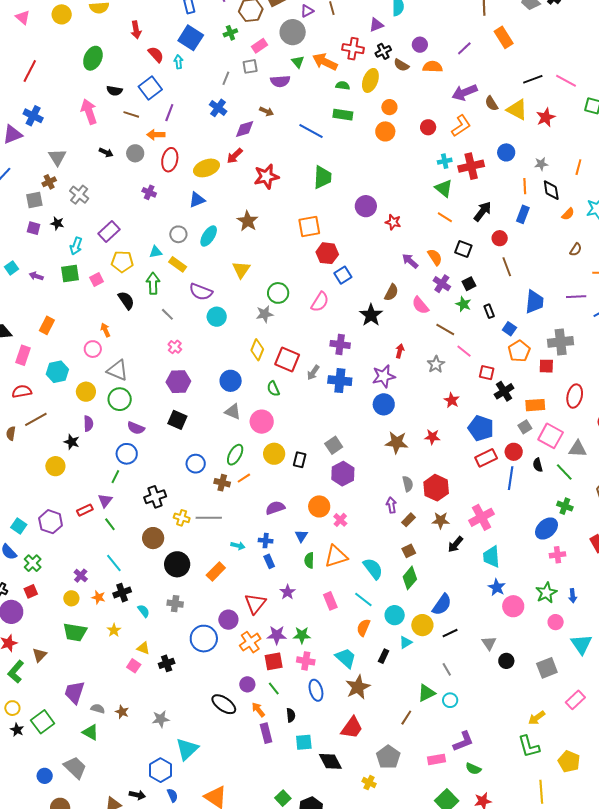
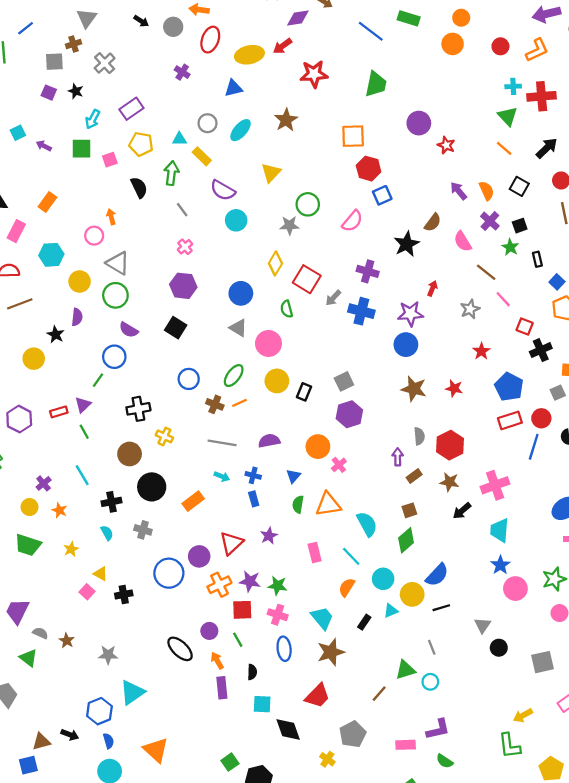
gray line: (209, 518) -> (222, 443), moved
black cross: (122, 593) -> (111, 502), moved

